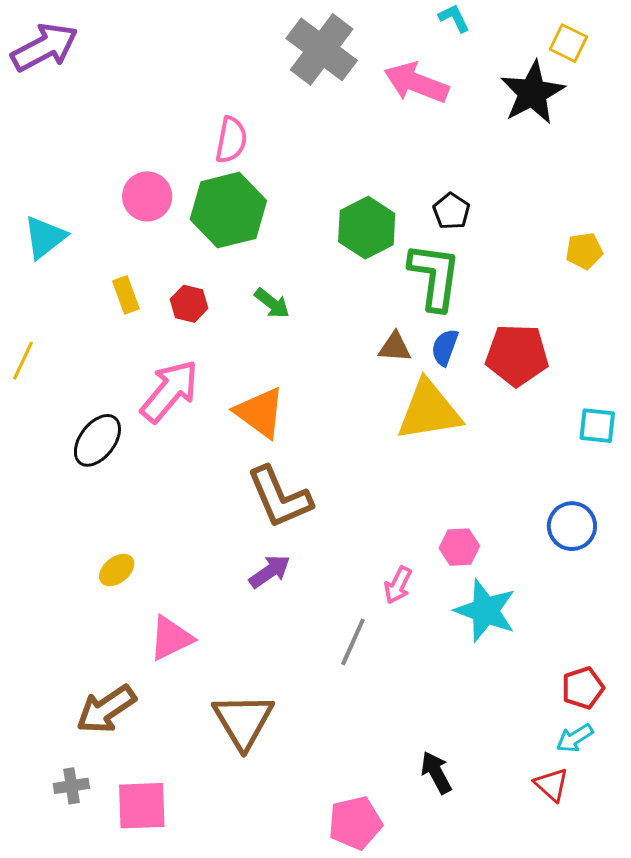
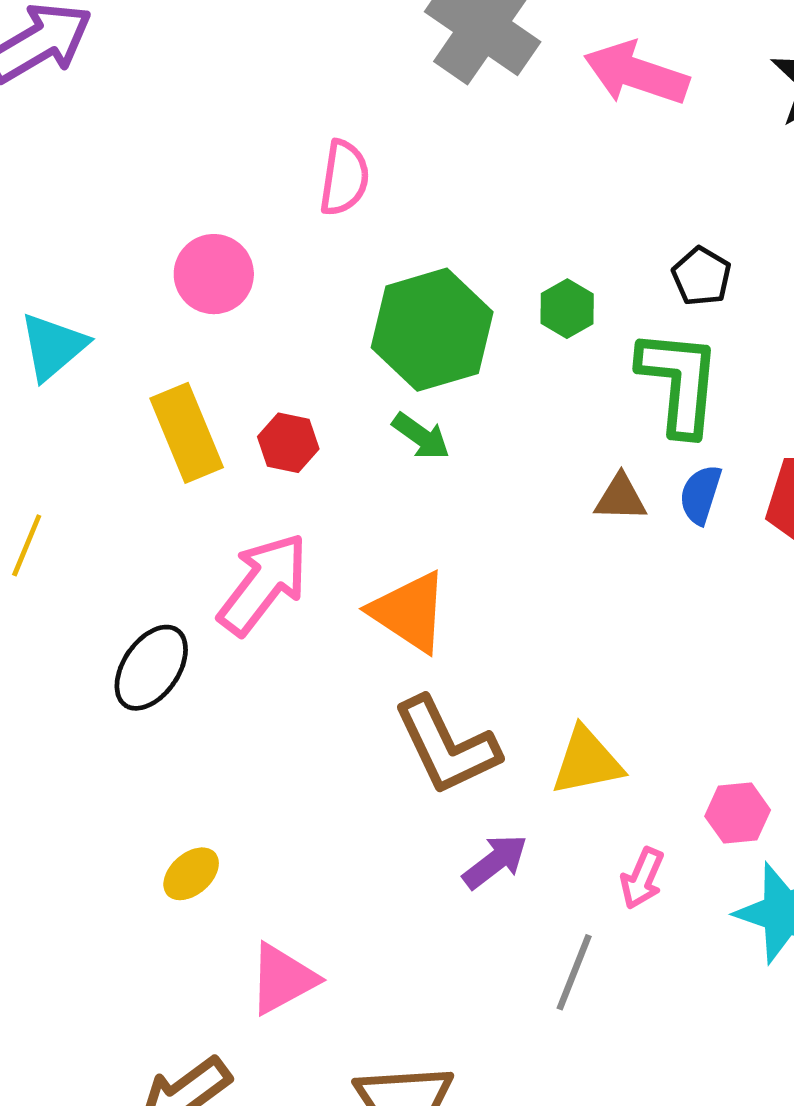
green hexagon: (228, 210) -> (432, 330), moved
green hexagon: (367, 228) -> (567, 309), size x0.6
yellow rectangle: (126, 295) -> (187, 433), size x1.6
yellow triangle: (429, 411) -> (587, 761), moved, size x0.7
purple arrow: (270, 571) -> (495, 862), moved

